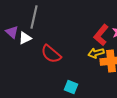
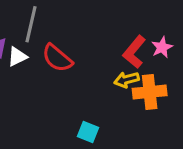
red semicircle: (51, 54) -> (57, 58), moved

